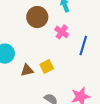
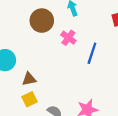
yellow square: (47, 66) -> (30, 99), moved

